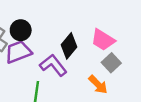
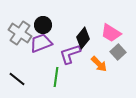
purple L-shape: (53, 65) -> (70, 54), turned -70
orange arrow: (98, 85) -> (99, 64), moved

